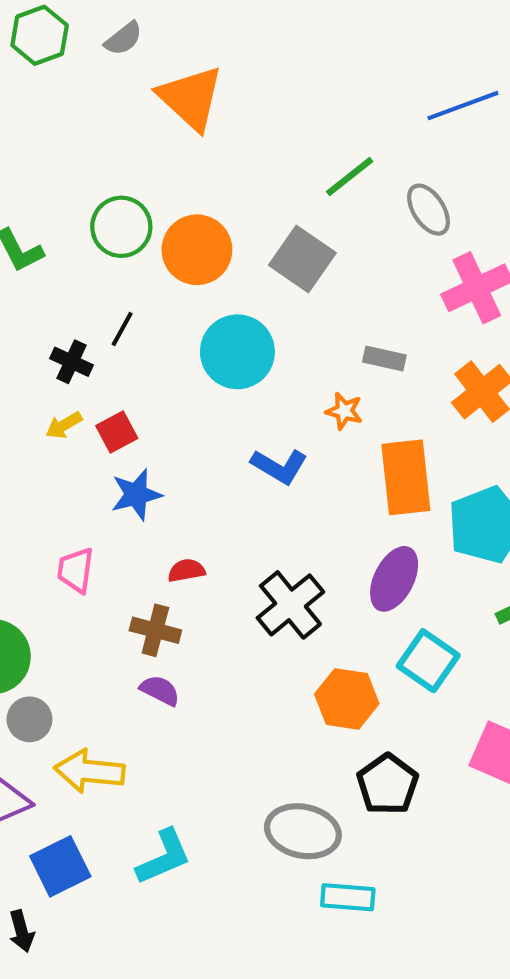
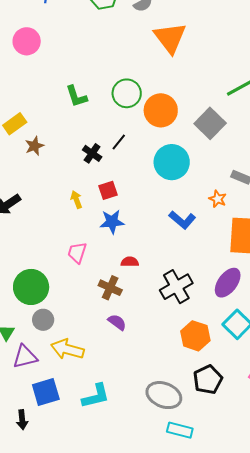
yellow arrow: (64, 425) -> (76, 200), moved, turned 90
purple semicircle: (160, 690) -> (117, 322), moved

